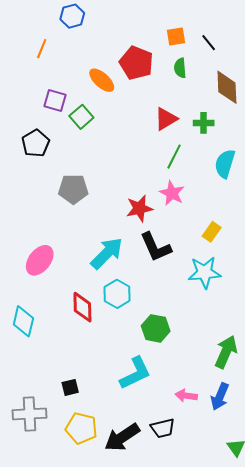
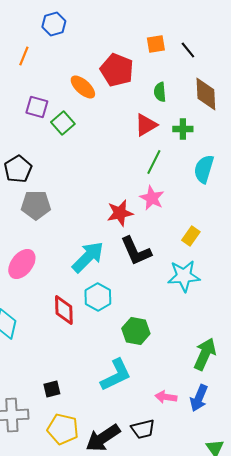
green semicircle: (180, 68) -> (160, 92), moved
black pentagon: (36, 143) -> (18, 169), moved
gray pentagon: (73, 189) -> (36, 205), moved

